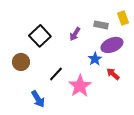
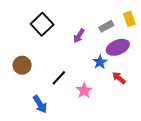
gray rectangle: (101, 25) -> (106, 26), turned -40
black square: (40, 36) -> (42, 24), moved
pink star: (80, 86) -> (84, 90), size x0.7

